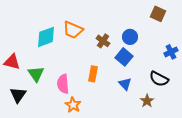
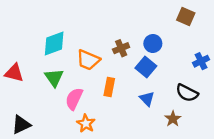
orange trapezoid: (73, 30) -> (88, 60), moved
brown cross: (103, 41) -> (121, 48), turned 32
green triangle: (36, 74) -> (54, 78), moved
pink semicircle: (63, 84) -> (74, 99), turned 30
black triangle: (18, 95) -> (21, 125), moved, turned 30

